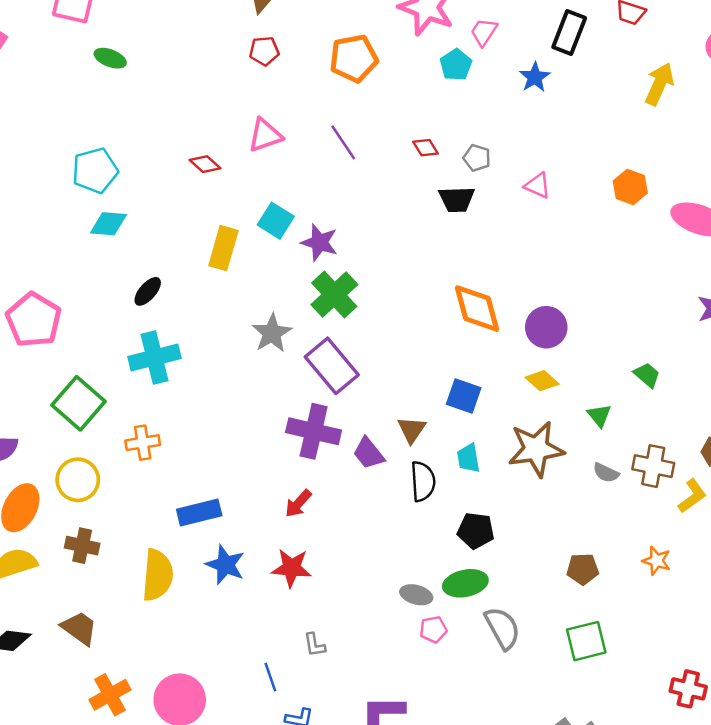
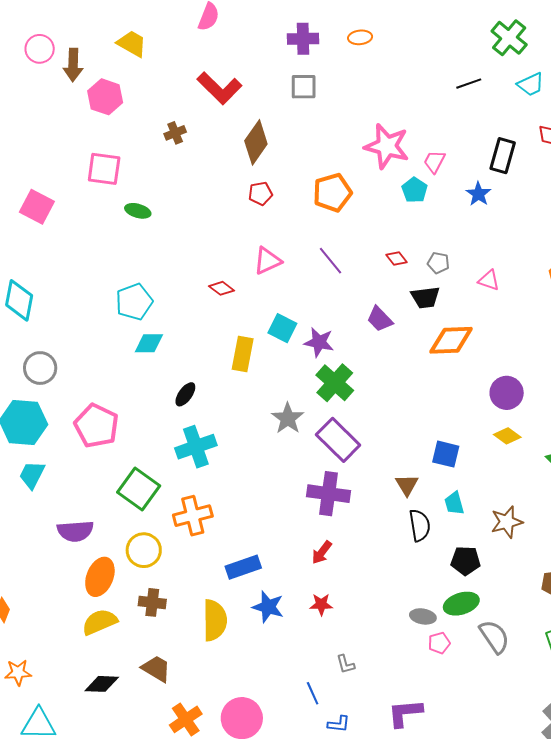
orange diamond: (477, 309) -> (451, 340), moved, turned -72
orange cross: (143, 443) -> (193, 516), size x1.4
brown star: (536, 449) -> (507, 522), moved, size x0.7
purple trapezoid: (369, 453) -> (380, 319), moved
red star: (292, 568) -> (321, 604), size x0.7

